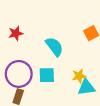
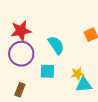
red star: (16, 33) -> (21, 31), size x1.5
purple circle: (19, 74) -> (21, 54), moved

